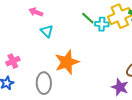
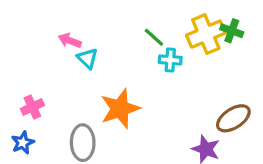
pink arrow: (36, 12) -> (70, 41), moved
cyan cross: (102, 24) -> (170, 60), moved

